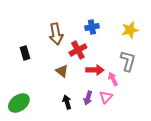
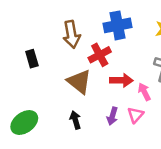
blue cross: (92, 27) -> (118, 25), size x1.5
brown triangle: (62, 71) -> (79, 82), size x1.5
black arrow: (67, 102) -> (75, 120), moved

